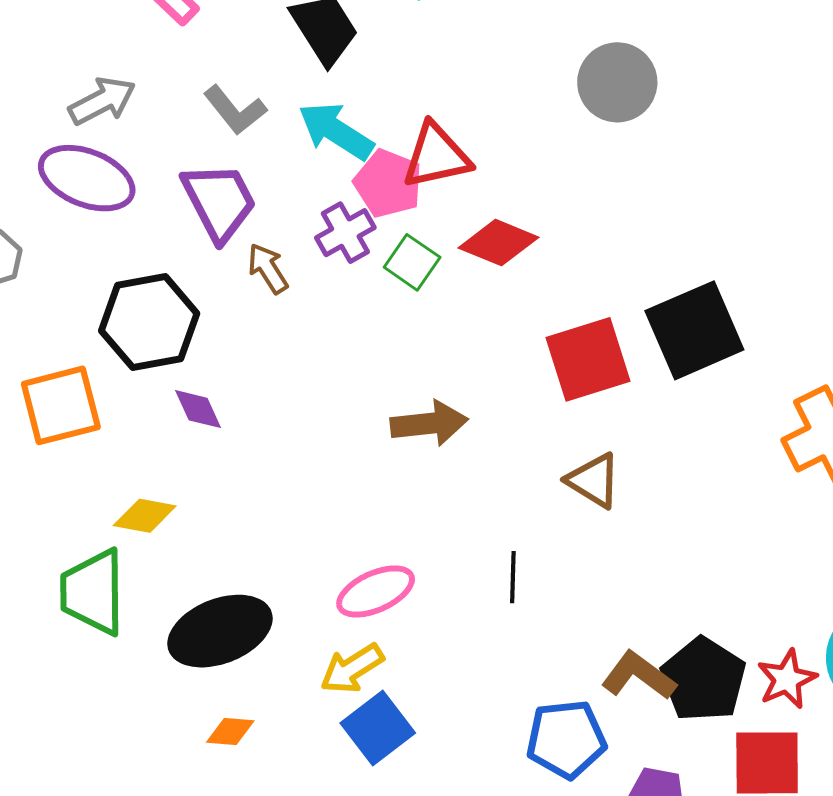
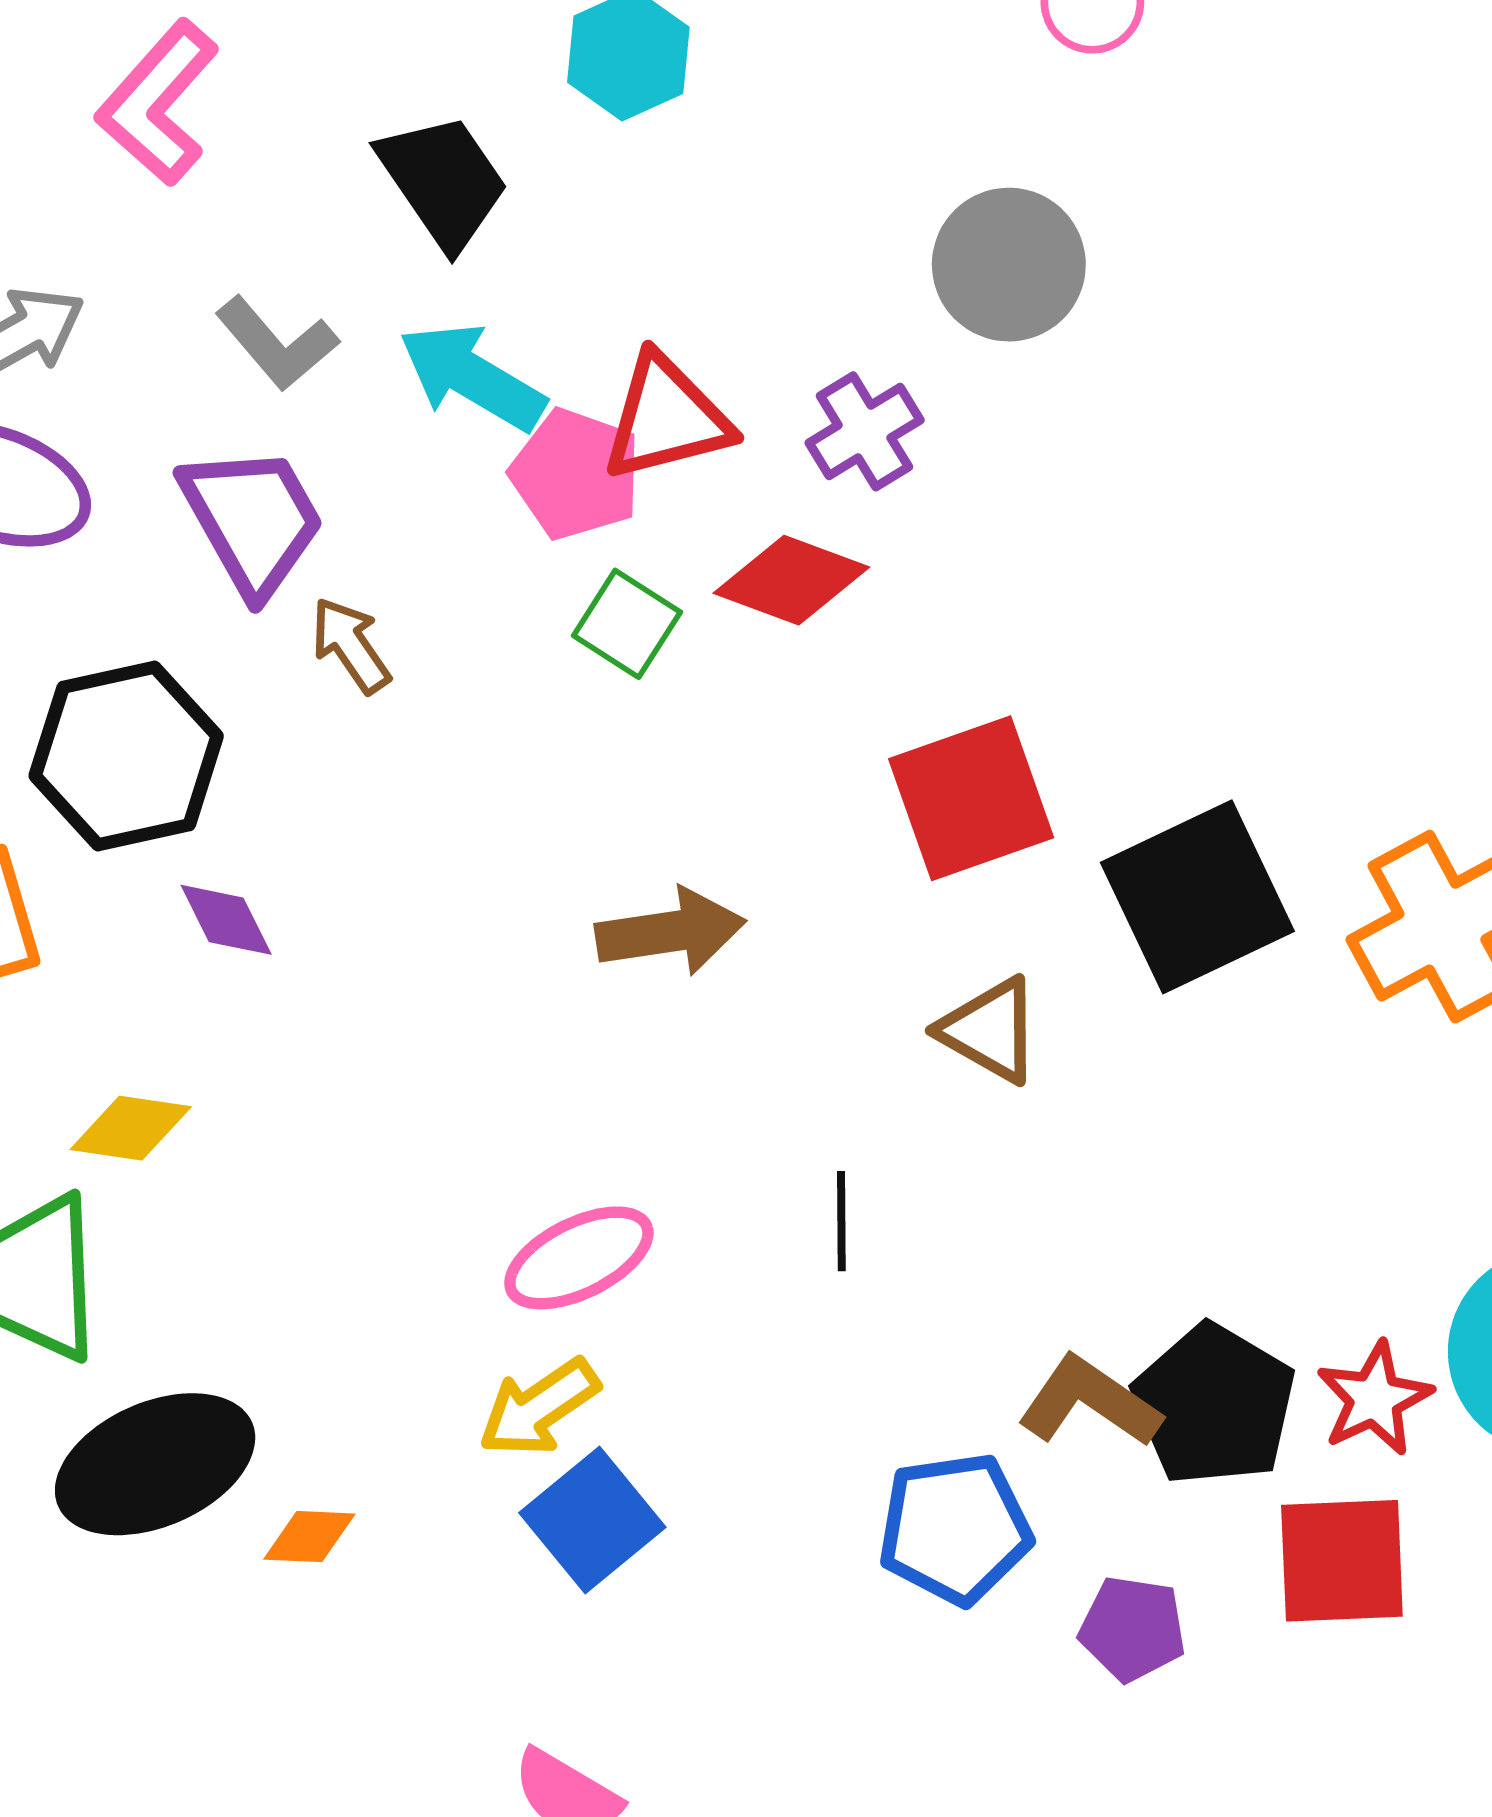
purple cross: (345, 233) -> (865, 431), moved
black square: (694, 330) -> (1197, 897), moved
black ellipse: (220, 631) -> (155, 1464), moved

